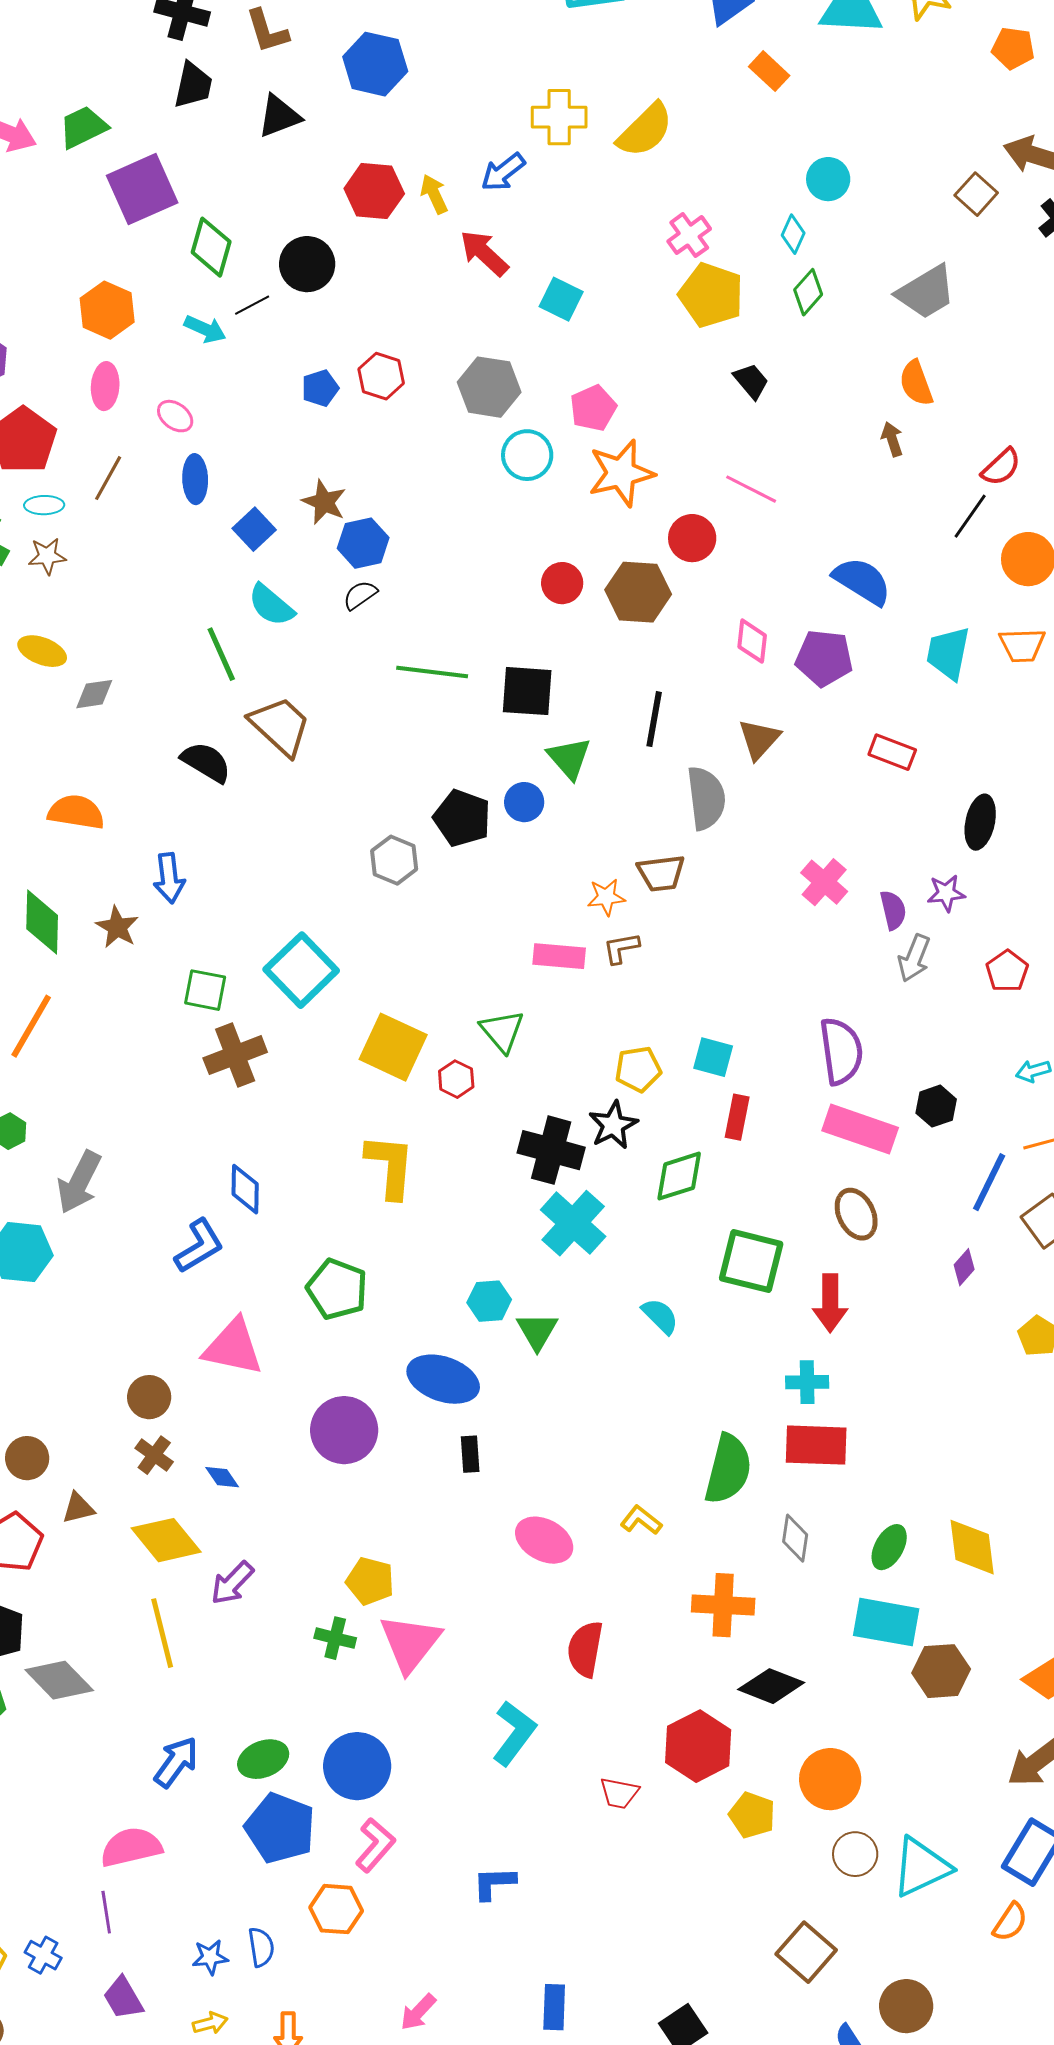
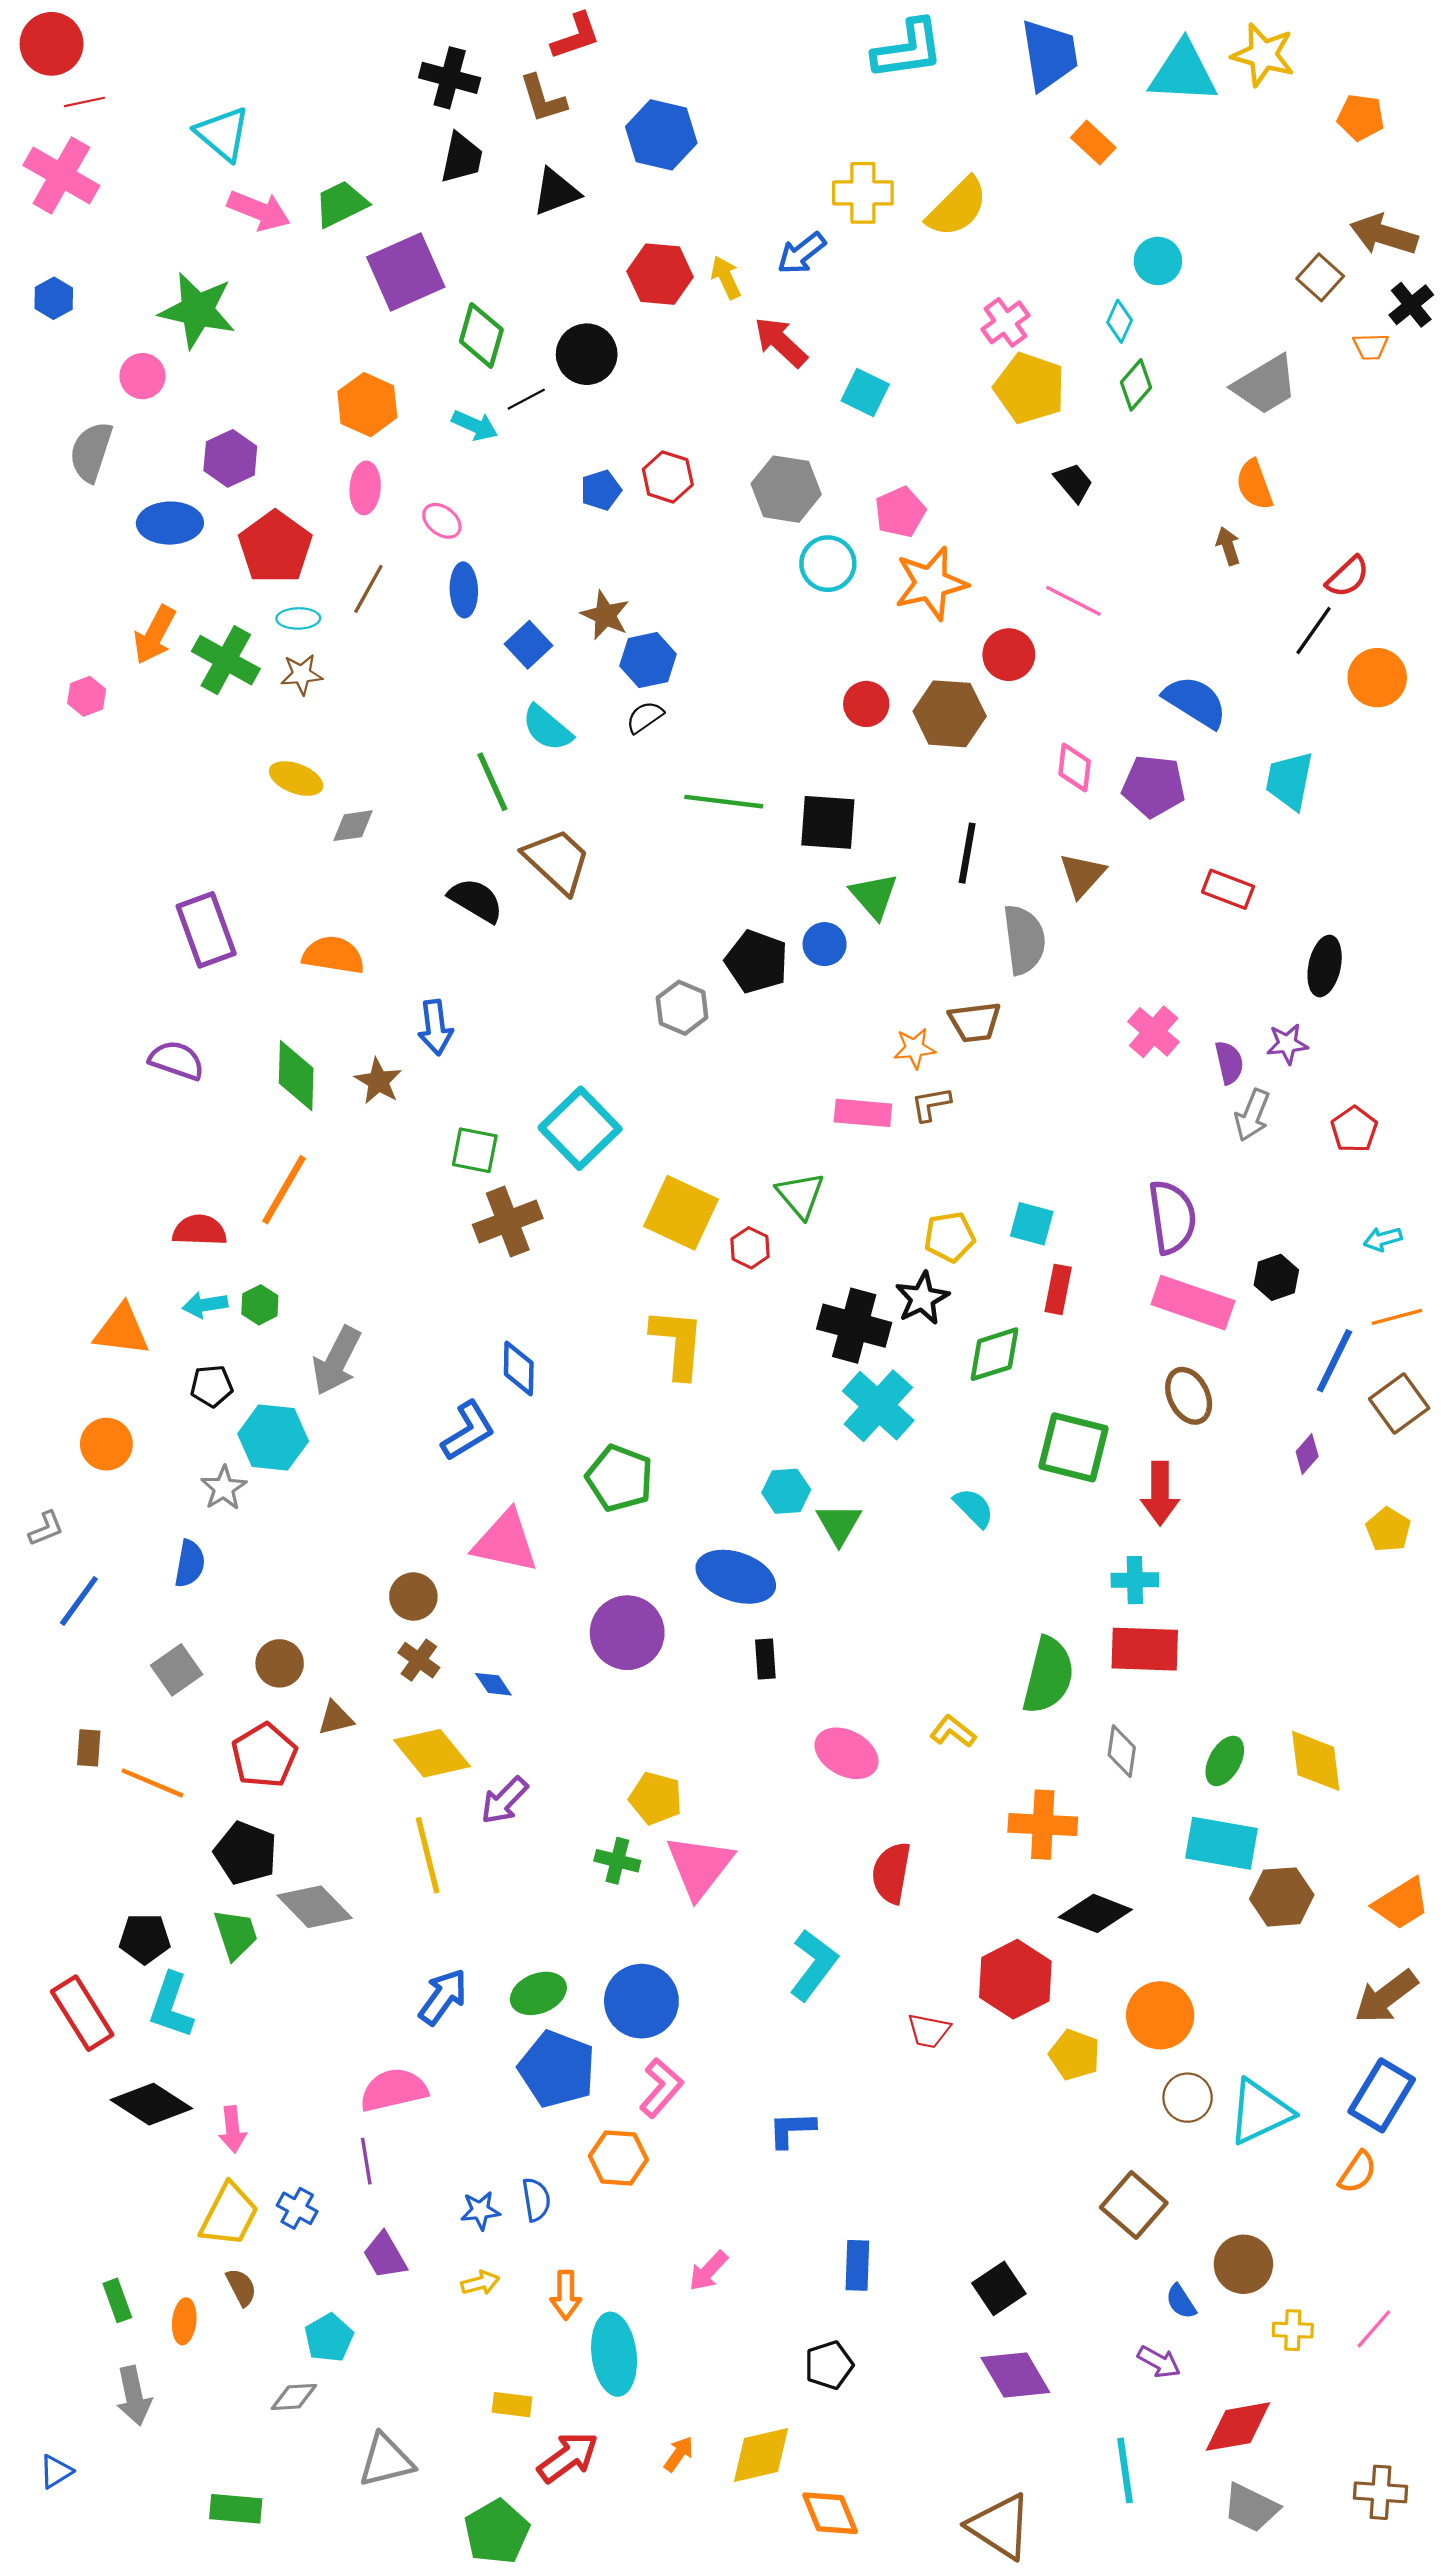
orange trapezoid: (1022, 645) -> (1371, 346), moved, size x0.7

